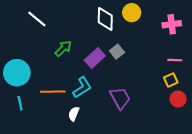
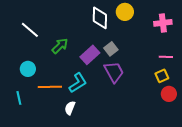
white line: (37, 19) -> (30, 30), moved
cyan circle: (17, 73) -> (28, 69), moved, size x0.6
purple trapezoid: (120, 98) -> (114, 72), moved

